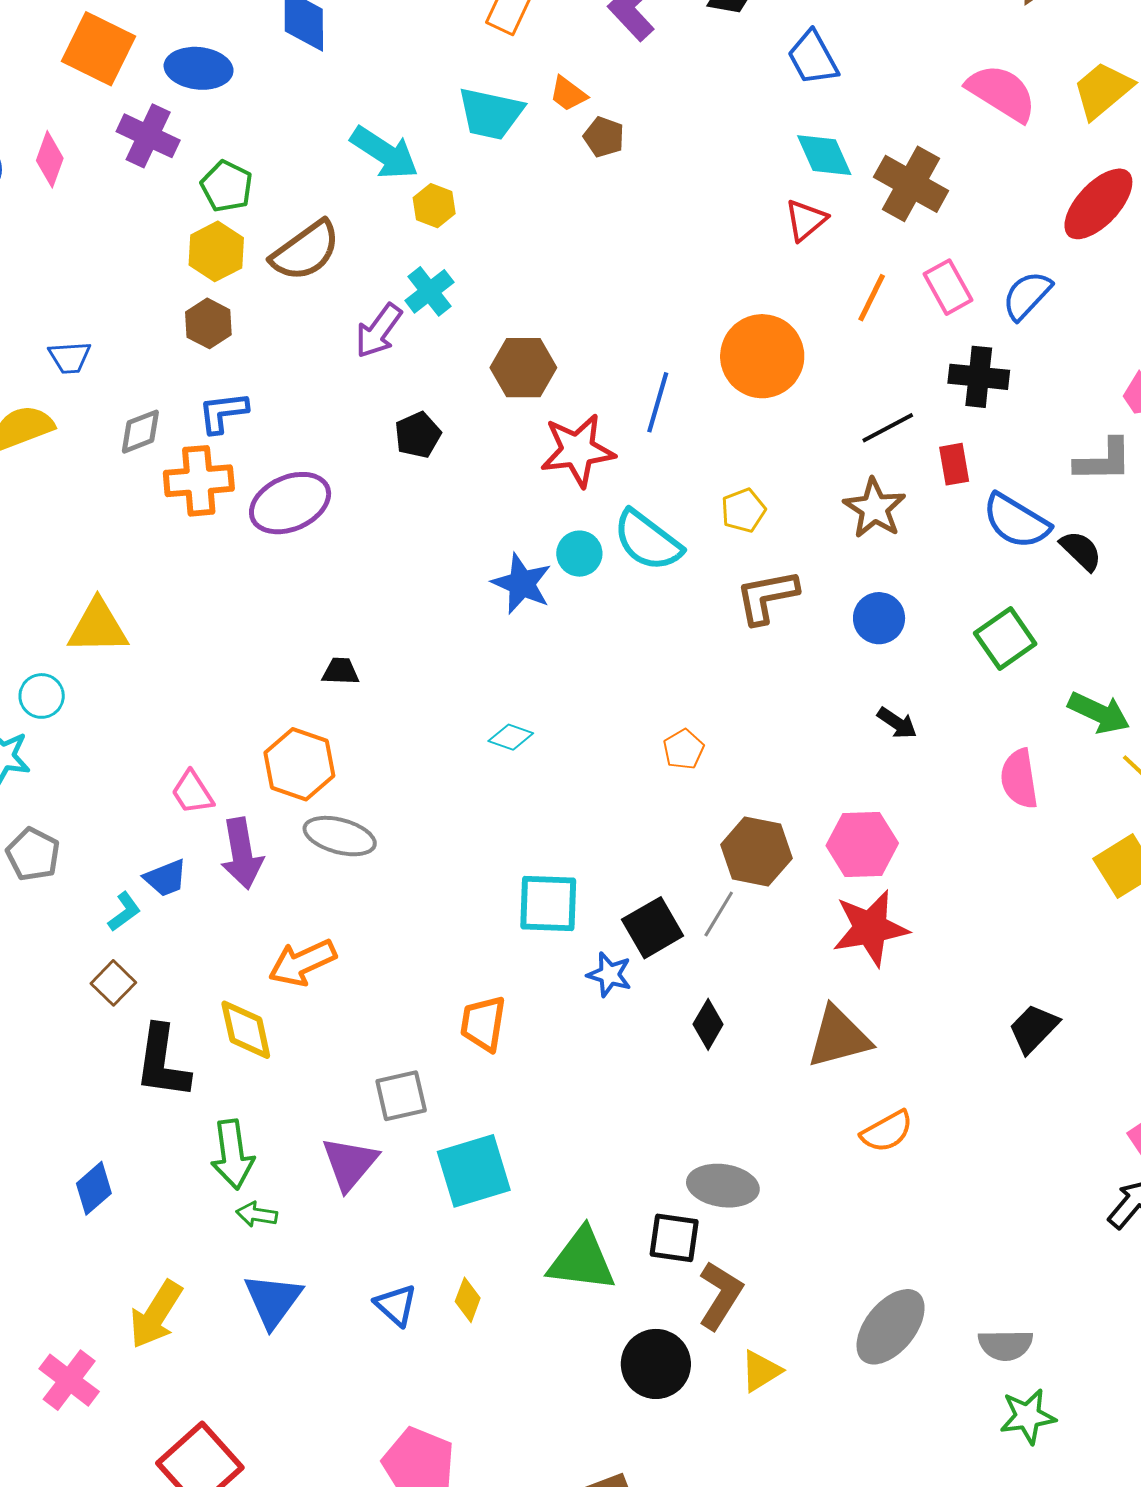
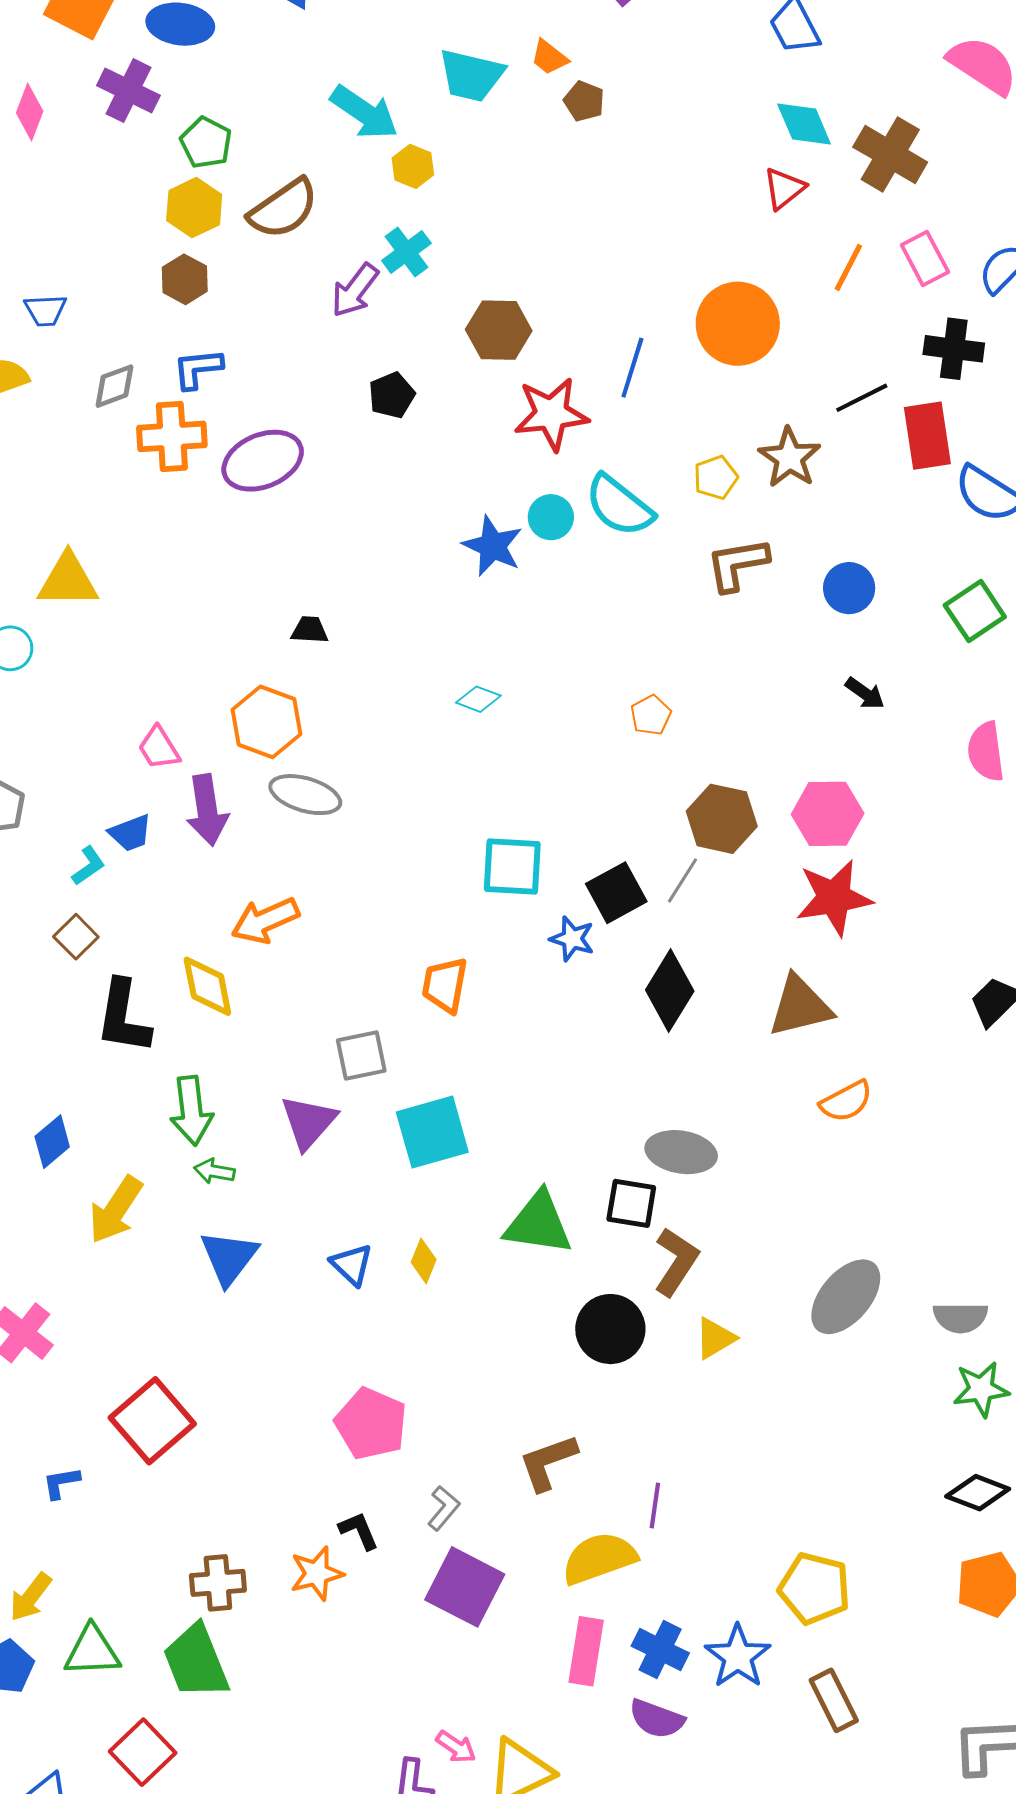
red rectangle: (954, 464) -> (927, 436), size x1.6
brown star: (875, 508) -> (790, 458), moved
black diamond: (708, 1024) -> (670, 990), size x1.6
yellow arrow: (156, 1314) -> (116, 1210), moved

